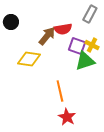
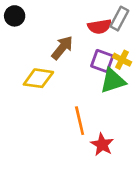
black circle: (11, 22) -> (15, 16), moved
red semicircle: (63, 29) -> (99, 27), moved
red star: (67, 117) -> (102, 145), moved

